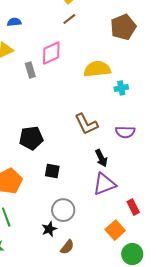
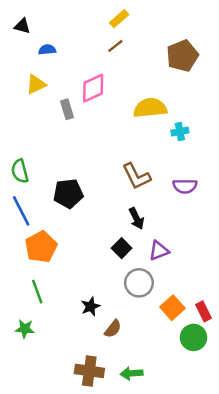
black arrow: (101, 158) -> (136, 218), moved
black square: (52, 171) -> (122, 248), moved, turned 35
purple triangle: (104, 184) -> (159, 251), size x0.7
red rectangle: (133, 207) -> (203, 311), moved
gray circle: (63, 210) -> (139, 283), moved

